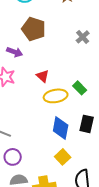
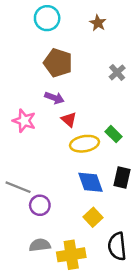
purple arrow: (15, 52) -> (54, 98), moved
blue diamond: (61, 128) -> (91, 182), turned -30
purple circle: (13, 157) -> (40, 205), moved

